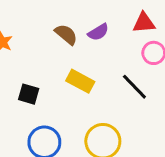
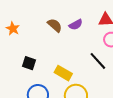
yellow rectangle: (80, 81) -> (63, 73), moved

